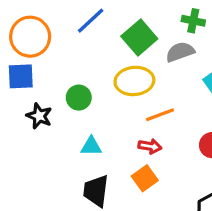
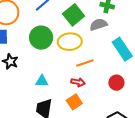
green circle: (79, 98) -> (41, 38), moved, size x1.5

